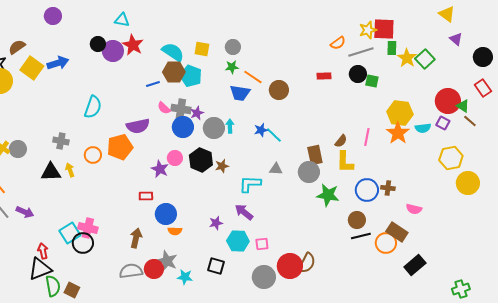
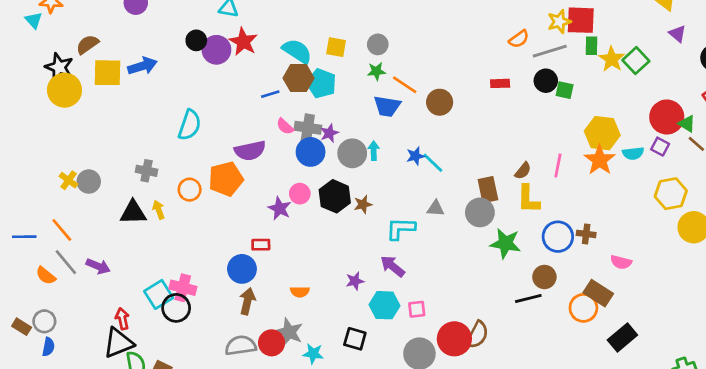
yellow square: (32, 68) -> (108, 73), turned -35
blue circle: (166, 214) -> (242, 269), moved
black line: (361, 236) -> (528, 298), moved

